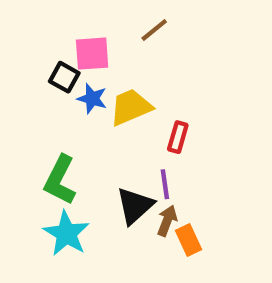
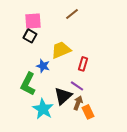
pink square: (92, 54) -> (33, 21), moved
blue star: (92, 99) -> (43, 66), moved
purple line: (165, 184) -> (77, 86), turned -48
cyan star: (66, 234) -> (43, 109), moved

